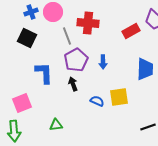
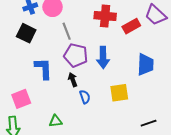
red cross: (88, 23) -> (105, 16), moved
purple pentagon: (76, 60) -> (76, 55), turned -30
blue arrow: (103, 62) -> (103, 57), size x1.5
blue semicircle: (97, 101) -> (85, 97), moved, turned 48

